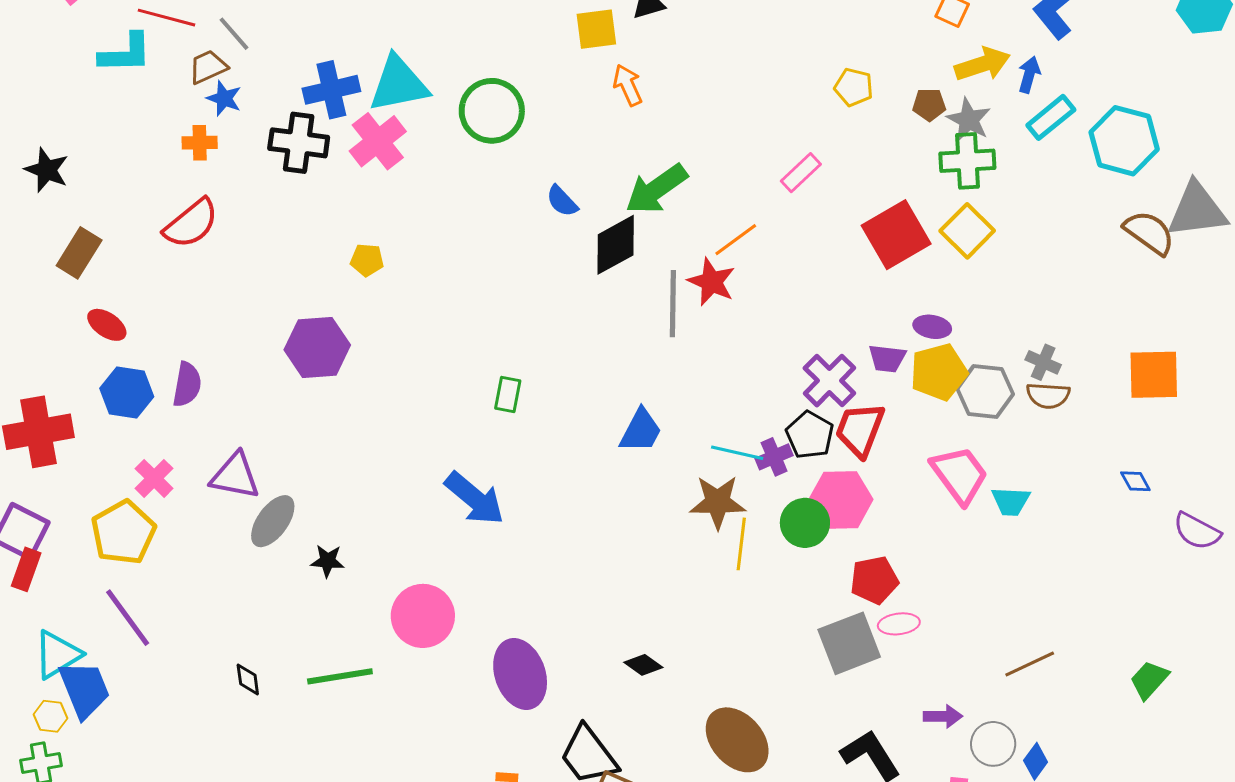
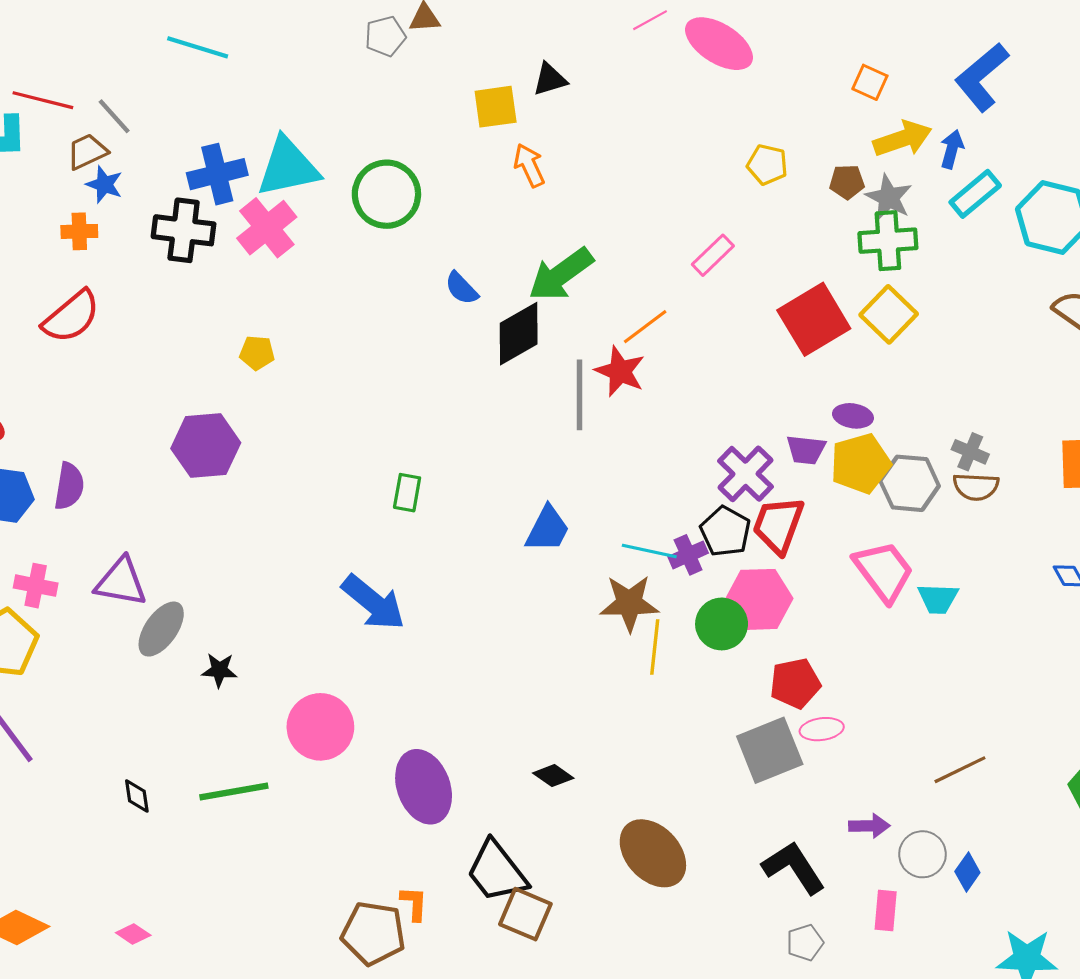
pink cross: (154, 478) -> (36, 586), turned -33

